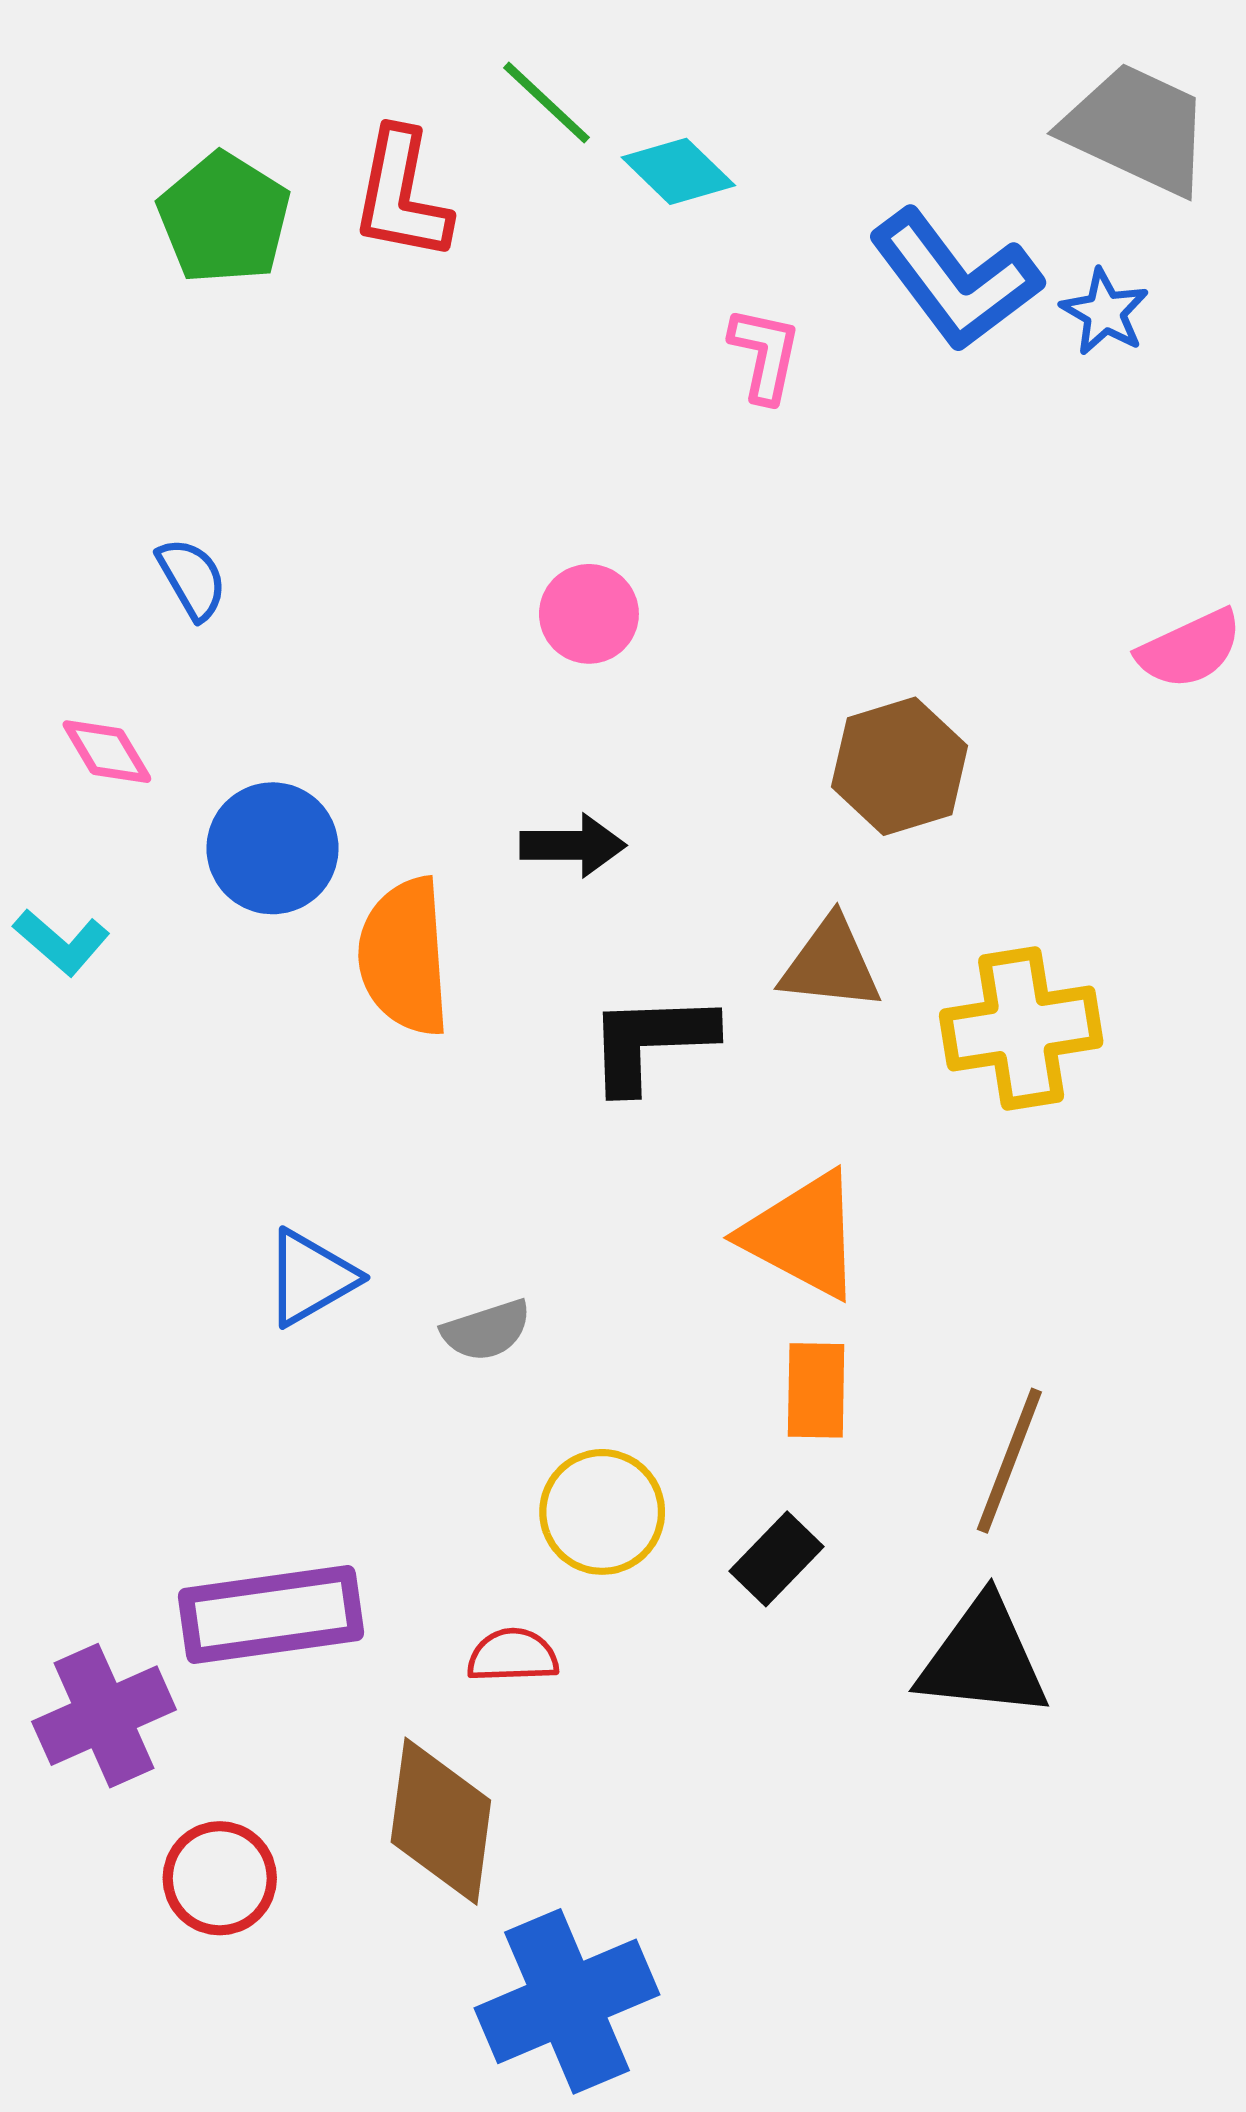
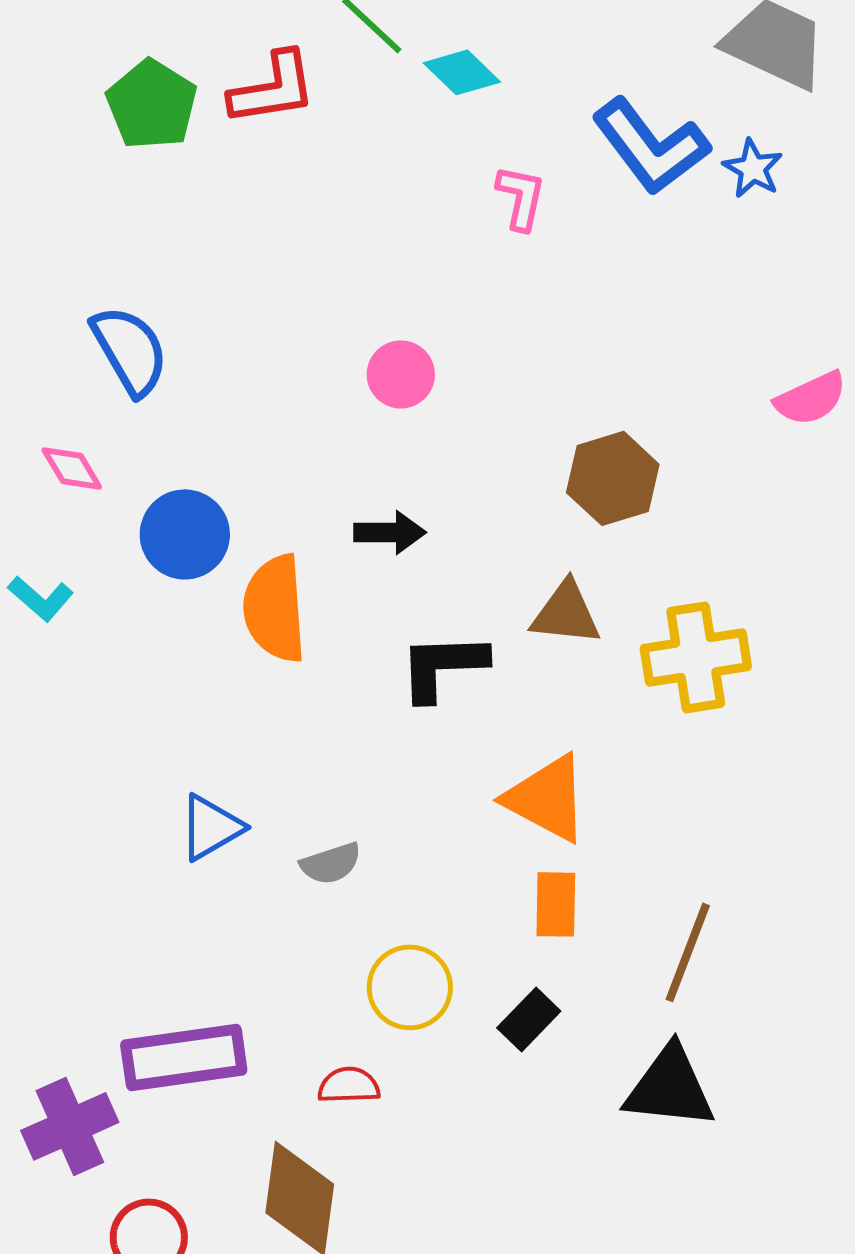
red L-shape: (401, 195) -> (273, 88), turned -110
blue semicircle: (192, 579) -> (130, 350), size x1.6

